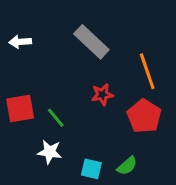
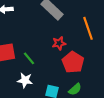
red pentagon: (144, 116) -> (73, 62), moved

